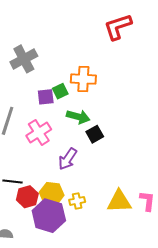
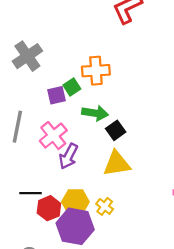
purple arrow: (68, 159) -> (68, 156), moved
yellow cross: (77, 201) -> (105, 206), turned -35
yellow triangle: (119, 201) -> (117, 164), moved

